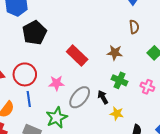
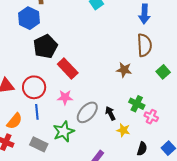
brown semicircle: (134, 27) -> (144, 45), size x1.6
red rectangle: (77, 56) -> (68, 68), moved
green cross: (120, 80) -> (137, 104), moved
pink cross: (147, 87) -> (151, 117), moved

